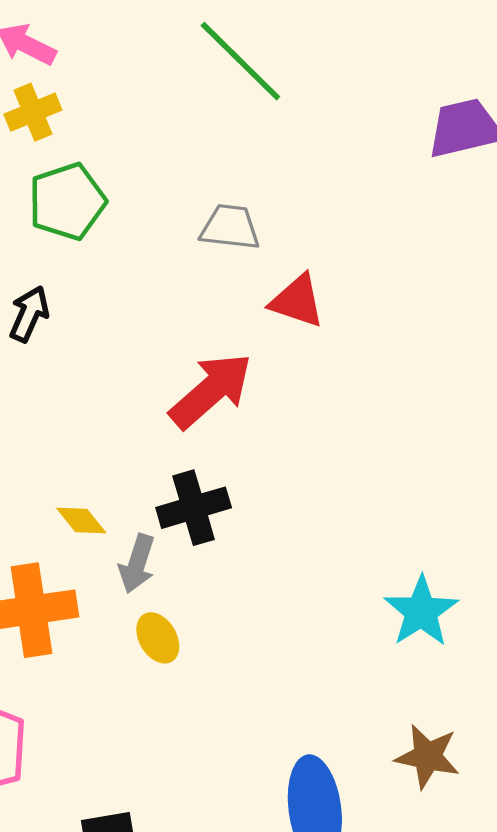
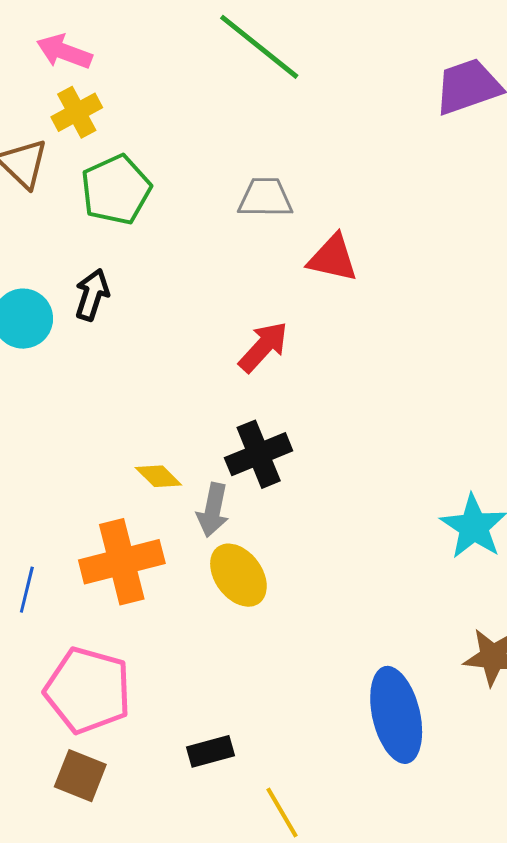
red arrow: (211, 391) -> (263, 347), size x0.7
yellow ellipse: (158, 638) -> (238, 575), size x1.4

